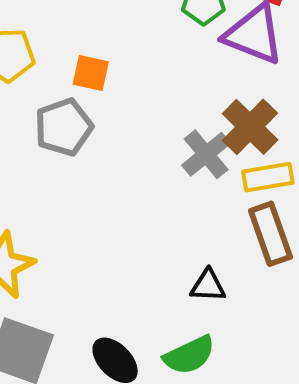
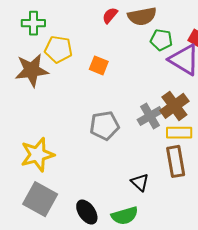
gray pentagon: (64, 127) -> (104, 126), moved
black triangle: (208, 286) -> (140, 182), turned 30

